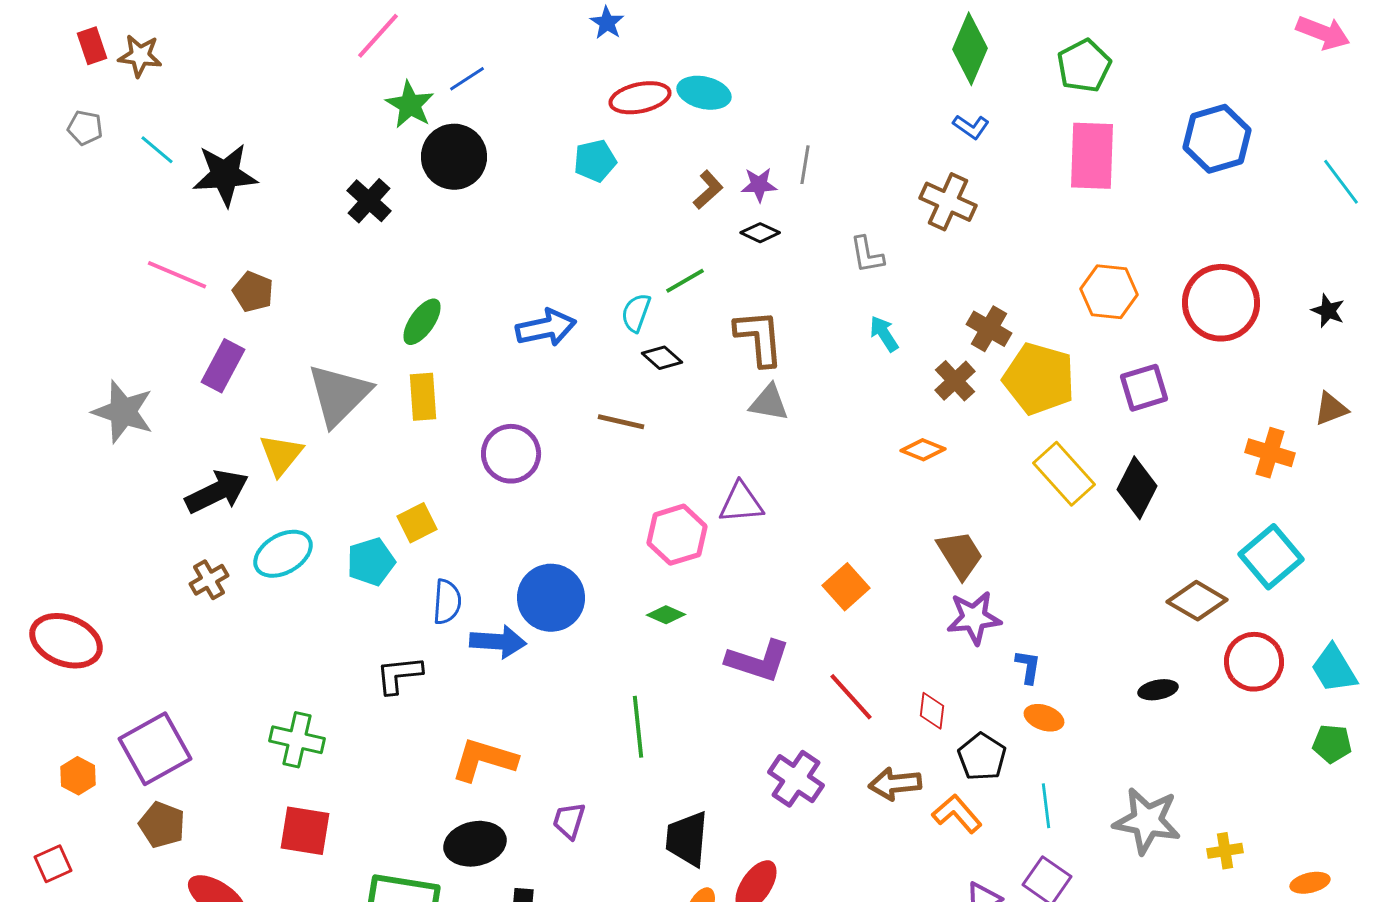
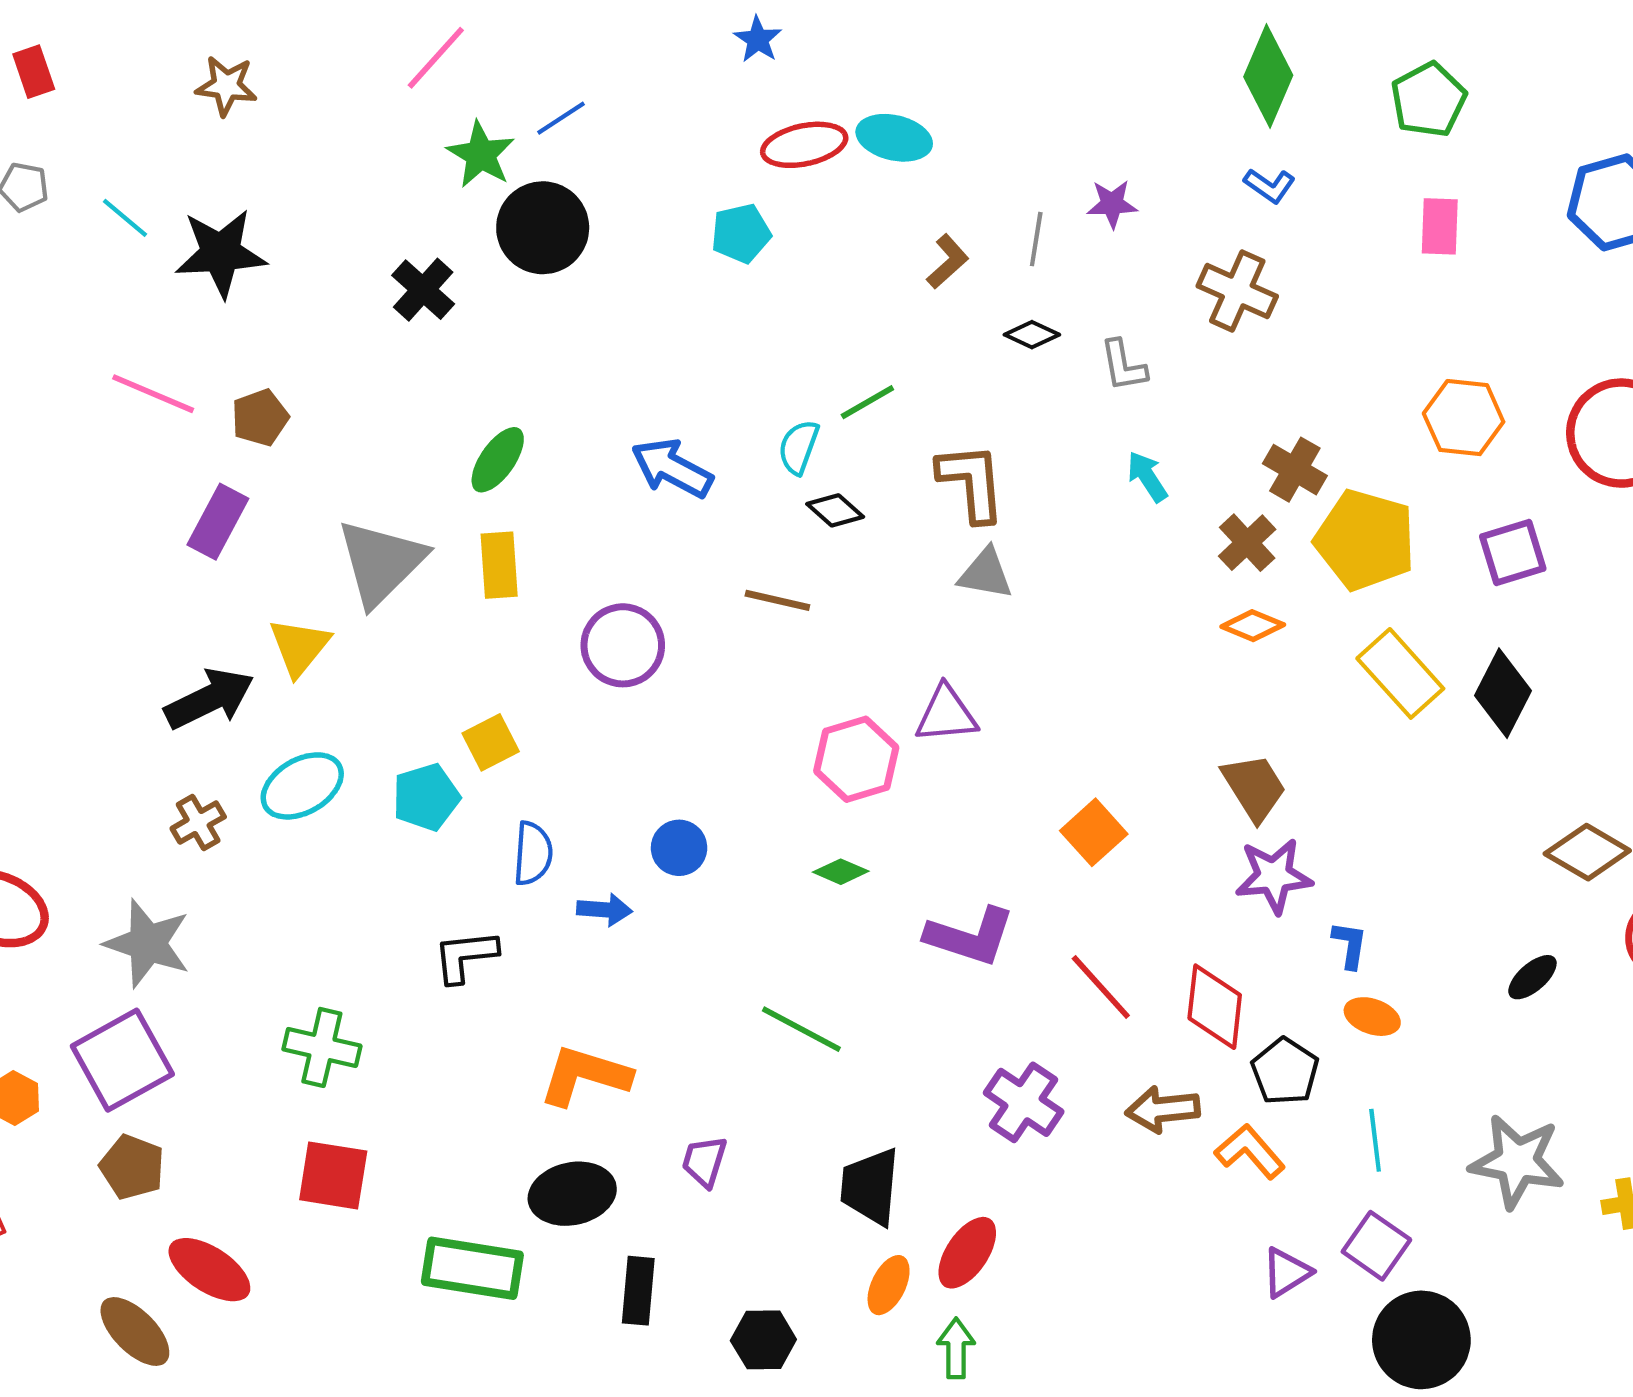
brown star: (140, 56) -> (226, 86), moved
pink rectangle: (1092, 156) -> (1440, 226), size x0.6
purple star: (759, 185) -> (1112, 204), moved
brown L-shape: (708, 190) -> (948, 262), moved
black diamond: (760, 233) -> (1032, 335), moved
brown pentagon: (253, 292) -> (260, 418), turned 30
blue arrow: (546, 328) -> (672, 468), turned -140
gray star: (123, 412) -> (148, 943), moved
orange diamond: (923, 450) -> (1253, 626), moved
blue circle: (551, 598) -> (679, 848), size x0.6
blue arrow: (498, 642) -> (605, 910), size x0.7
black ellipse: (1158, 690) -> (1532, 977), turned -30
red diamond: (932, 711) -> (1215, 1007), size x1.6
green line: (638, 727) -> (801, 1029), turned -56

